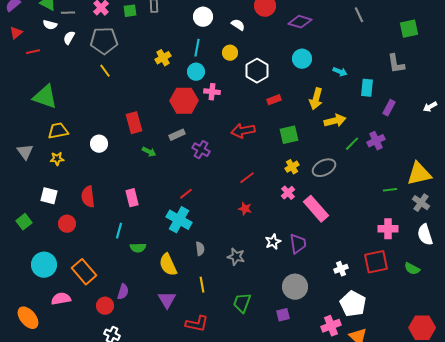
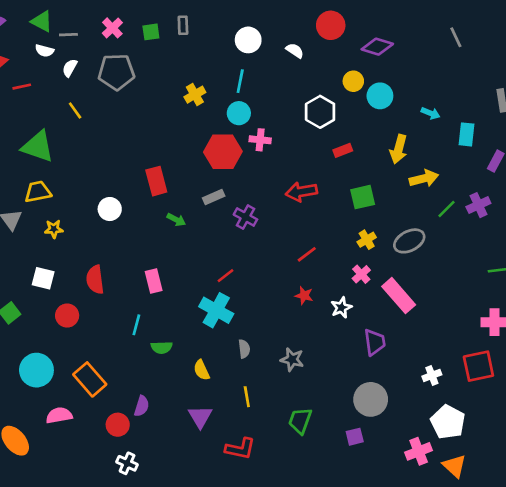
yellow circle: (230, 53) -> (353, 81), moved
yellow line: (105, 71) -> (75, 111), moved
yellow trapezoid: (58, 131) -> (38, 192), moved
white star: (273, 242) -> (341, 308), moved
yellow semicircle: (168, 265) -> (202, 370), size x0.7

